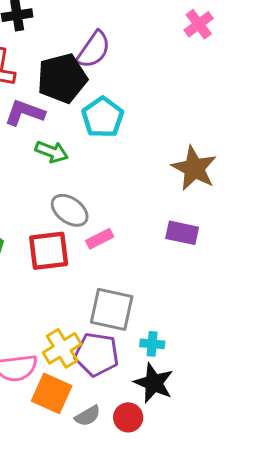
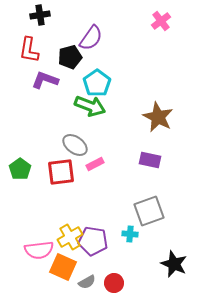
black pentagon: (62, 78) -> (70, 57), size x0.7
green arrow: (52, 152) -> (90, 106), moved, size x1.4
gray square: (112, 309) -> (149, 211), moved, turned -32
black star: (154, 383) -> (174, 264), moved

